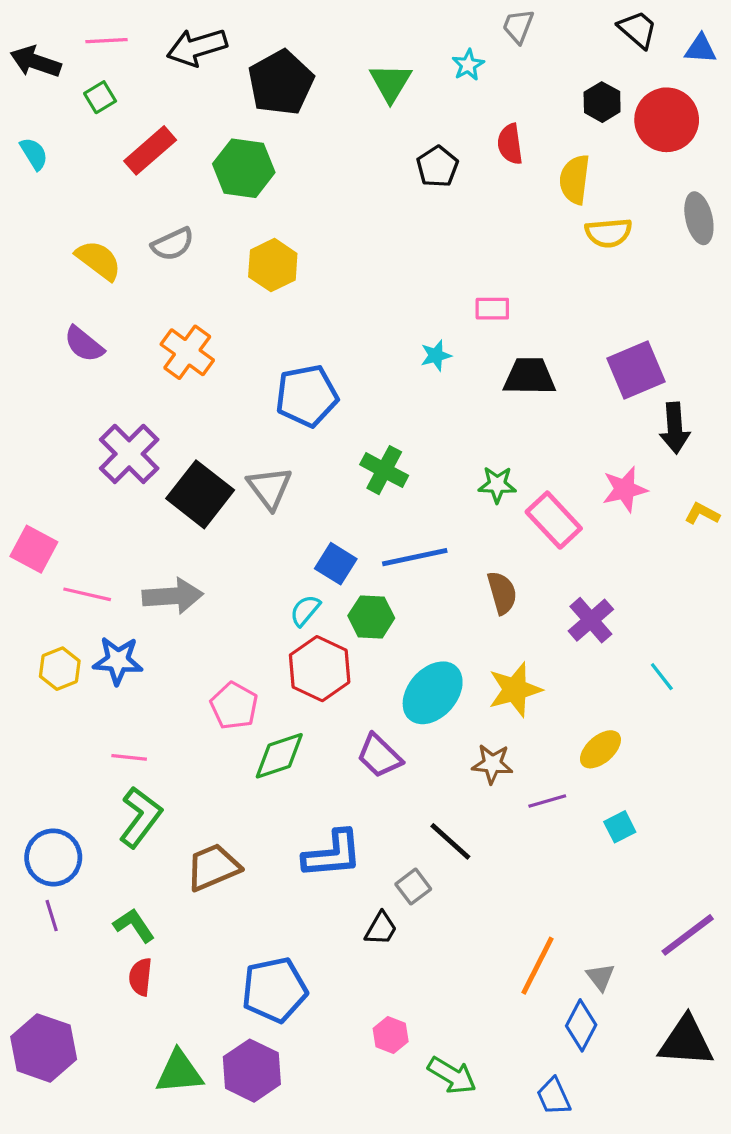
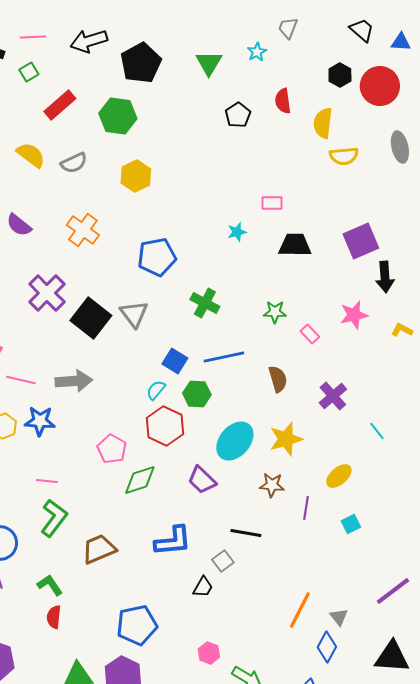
yellow semicircle: (98, 260) -> (31, 155), moved
pink rectangle: (554, 520) -> (310, 334), size x0.6
purple line: (547, 801) -> (306, 508), turned -65
black line: (450, 841) -> (246, 533), turned -32

